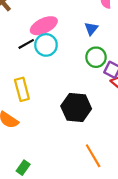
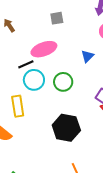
cyan circle: (46, 45) -> (34, 80), moved
green circle: (96, 57) -> (63, 82), moved

